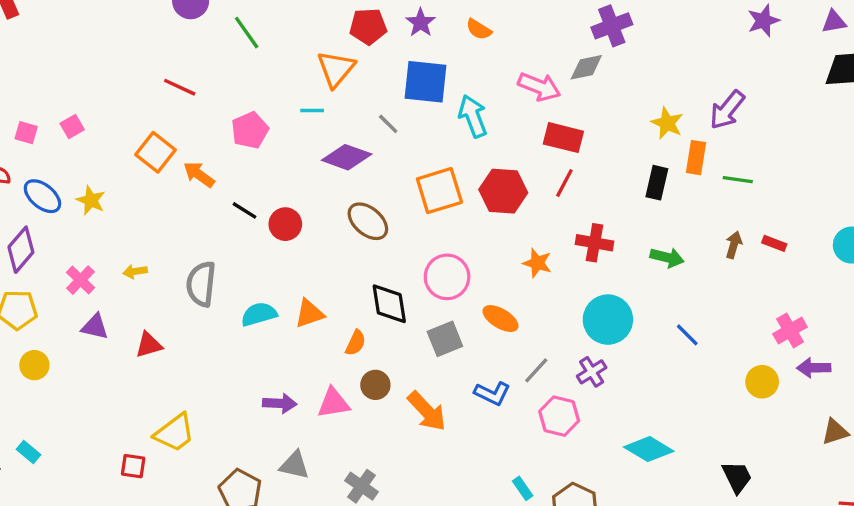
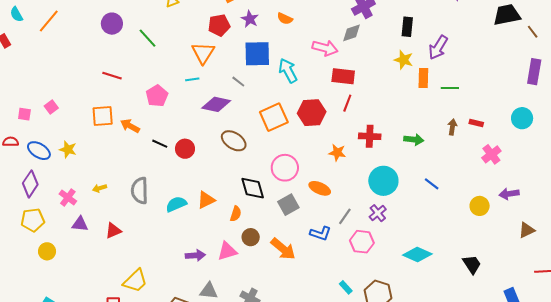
orange square: (156, 152) -> (103, 116), turned -35
black rectangle: (657, 183) -> (407, 27), moved
pink cross: (790, 330) -> (491, 154), moved

